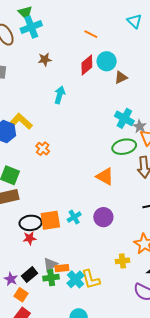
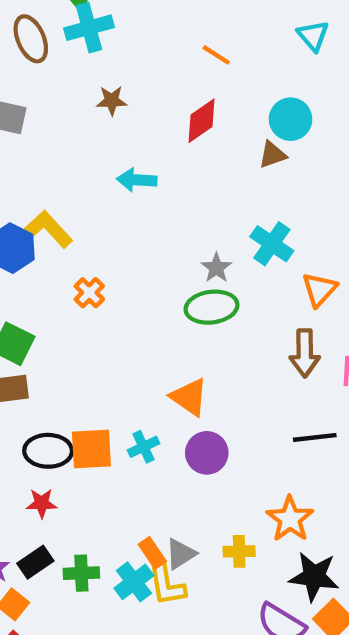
cyan circle: (107, 61) -> (291, 119), moved
cyan arrow: (60, 95) -> (137, 180), turned -108
gray star: (140, 126) -> (216, 268), moved
green ellipse: (124, 147) -> (212, 307), moved
orange triangle: (105, 177) -> (189, 397), moved
red star: (30, 238) -> (42, 503), moved
gray triangle: (50, 265) -> (181, 554), moved
orange rectangle: (62, 268) -> (152, 553), moved, turned 56

